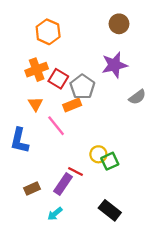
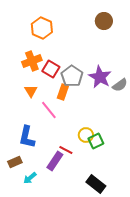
purple star: (114, 65) -> (100, 77), moved, turned -30
orange rectangle: (72, 105) -> (63, 92), turned -49
blue L-shape: (19, 141) -> (27, 137), moved
brown rectangle: (32, 189) -> (15, 162), moved
cyan arrow: (55, 214) -> (30, 178), moved

